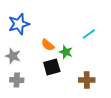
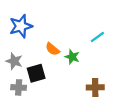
black square: (52, 67) -> (36, 73), moved

